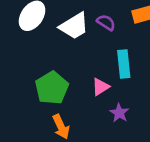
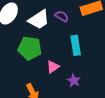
pink triangle: (101, 87) -> (53, 67), moved
green pentagon: (52, 88) -> (30, 48), moved, turned -30

